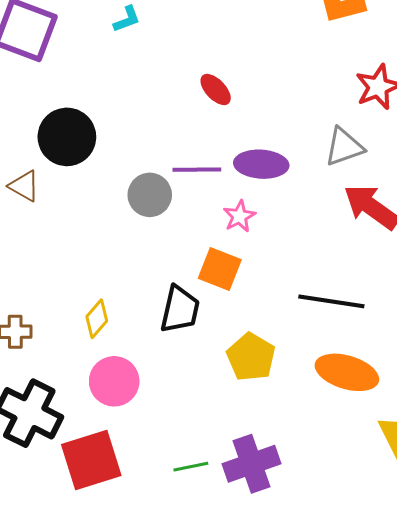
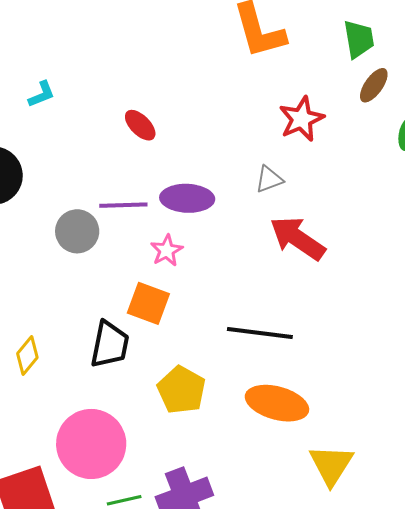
cyan L-shape: (127, 19) -> (42, 94), moved
gray triangle: (344, 147) -> (269, 179), size x0.7
pink circle: (114, 381) -> (91, 444), moved, size x1.4

